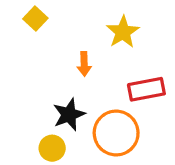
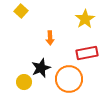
yellow star: (123, 32) -> (85, 19), moved
yellow circle: (52, 148) -> (24, 82), moved

